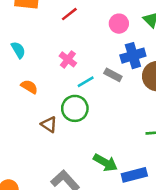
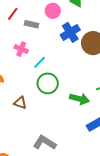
gray rectangle: (113, 75) -> (32, 24), moved
green circle: (75, 108) -> (48, 83), moved
green arrow: (105, 163) -> (79, 99), moved

